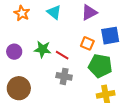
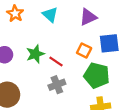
green star: (43, 49) -> (35, 54), turned -30
gray cross: (64, 76) -> (57, 85), turned -35

